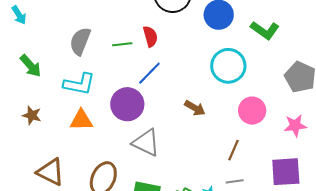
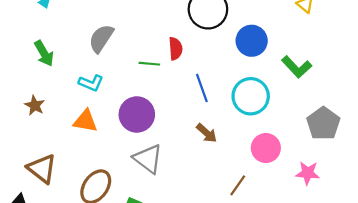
green line: (122, 44) -> (149, 64), moved
blue line: (149, 73) -> (202, 88), moved, turned -76
cyan L-shape: (79, 84) -> (91, 83), size x0.7

